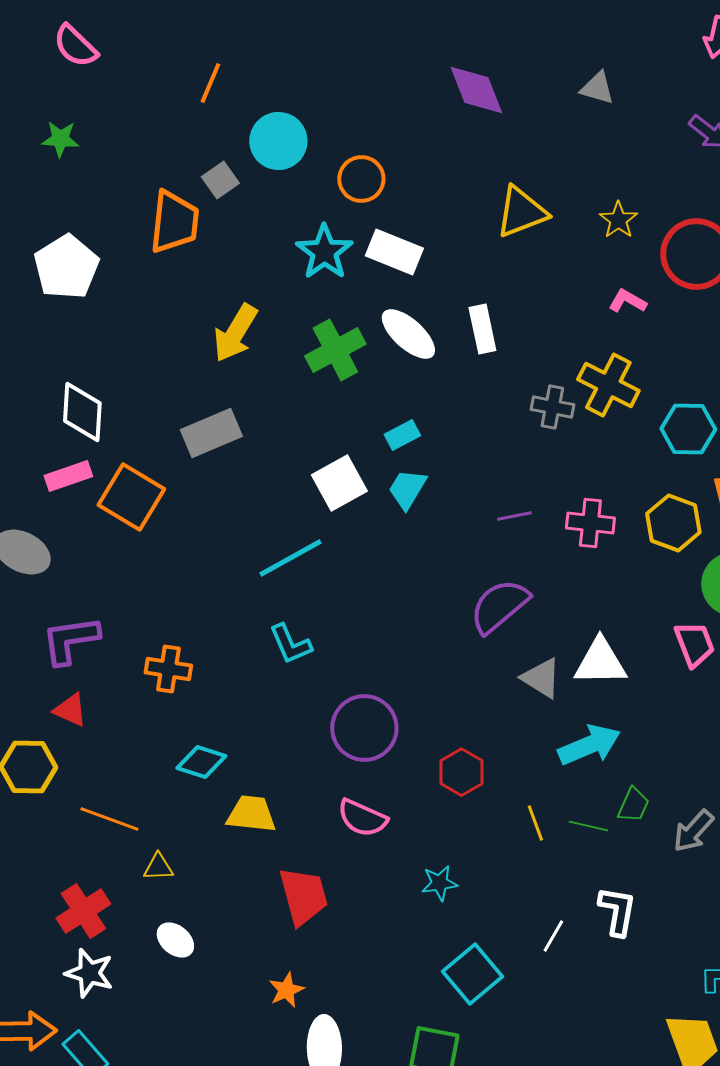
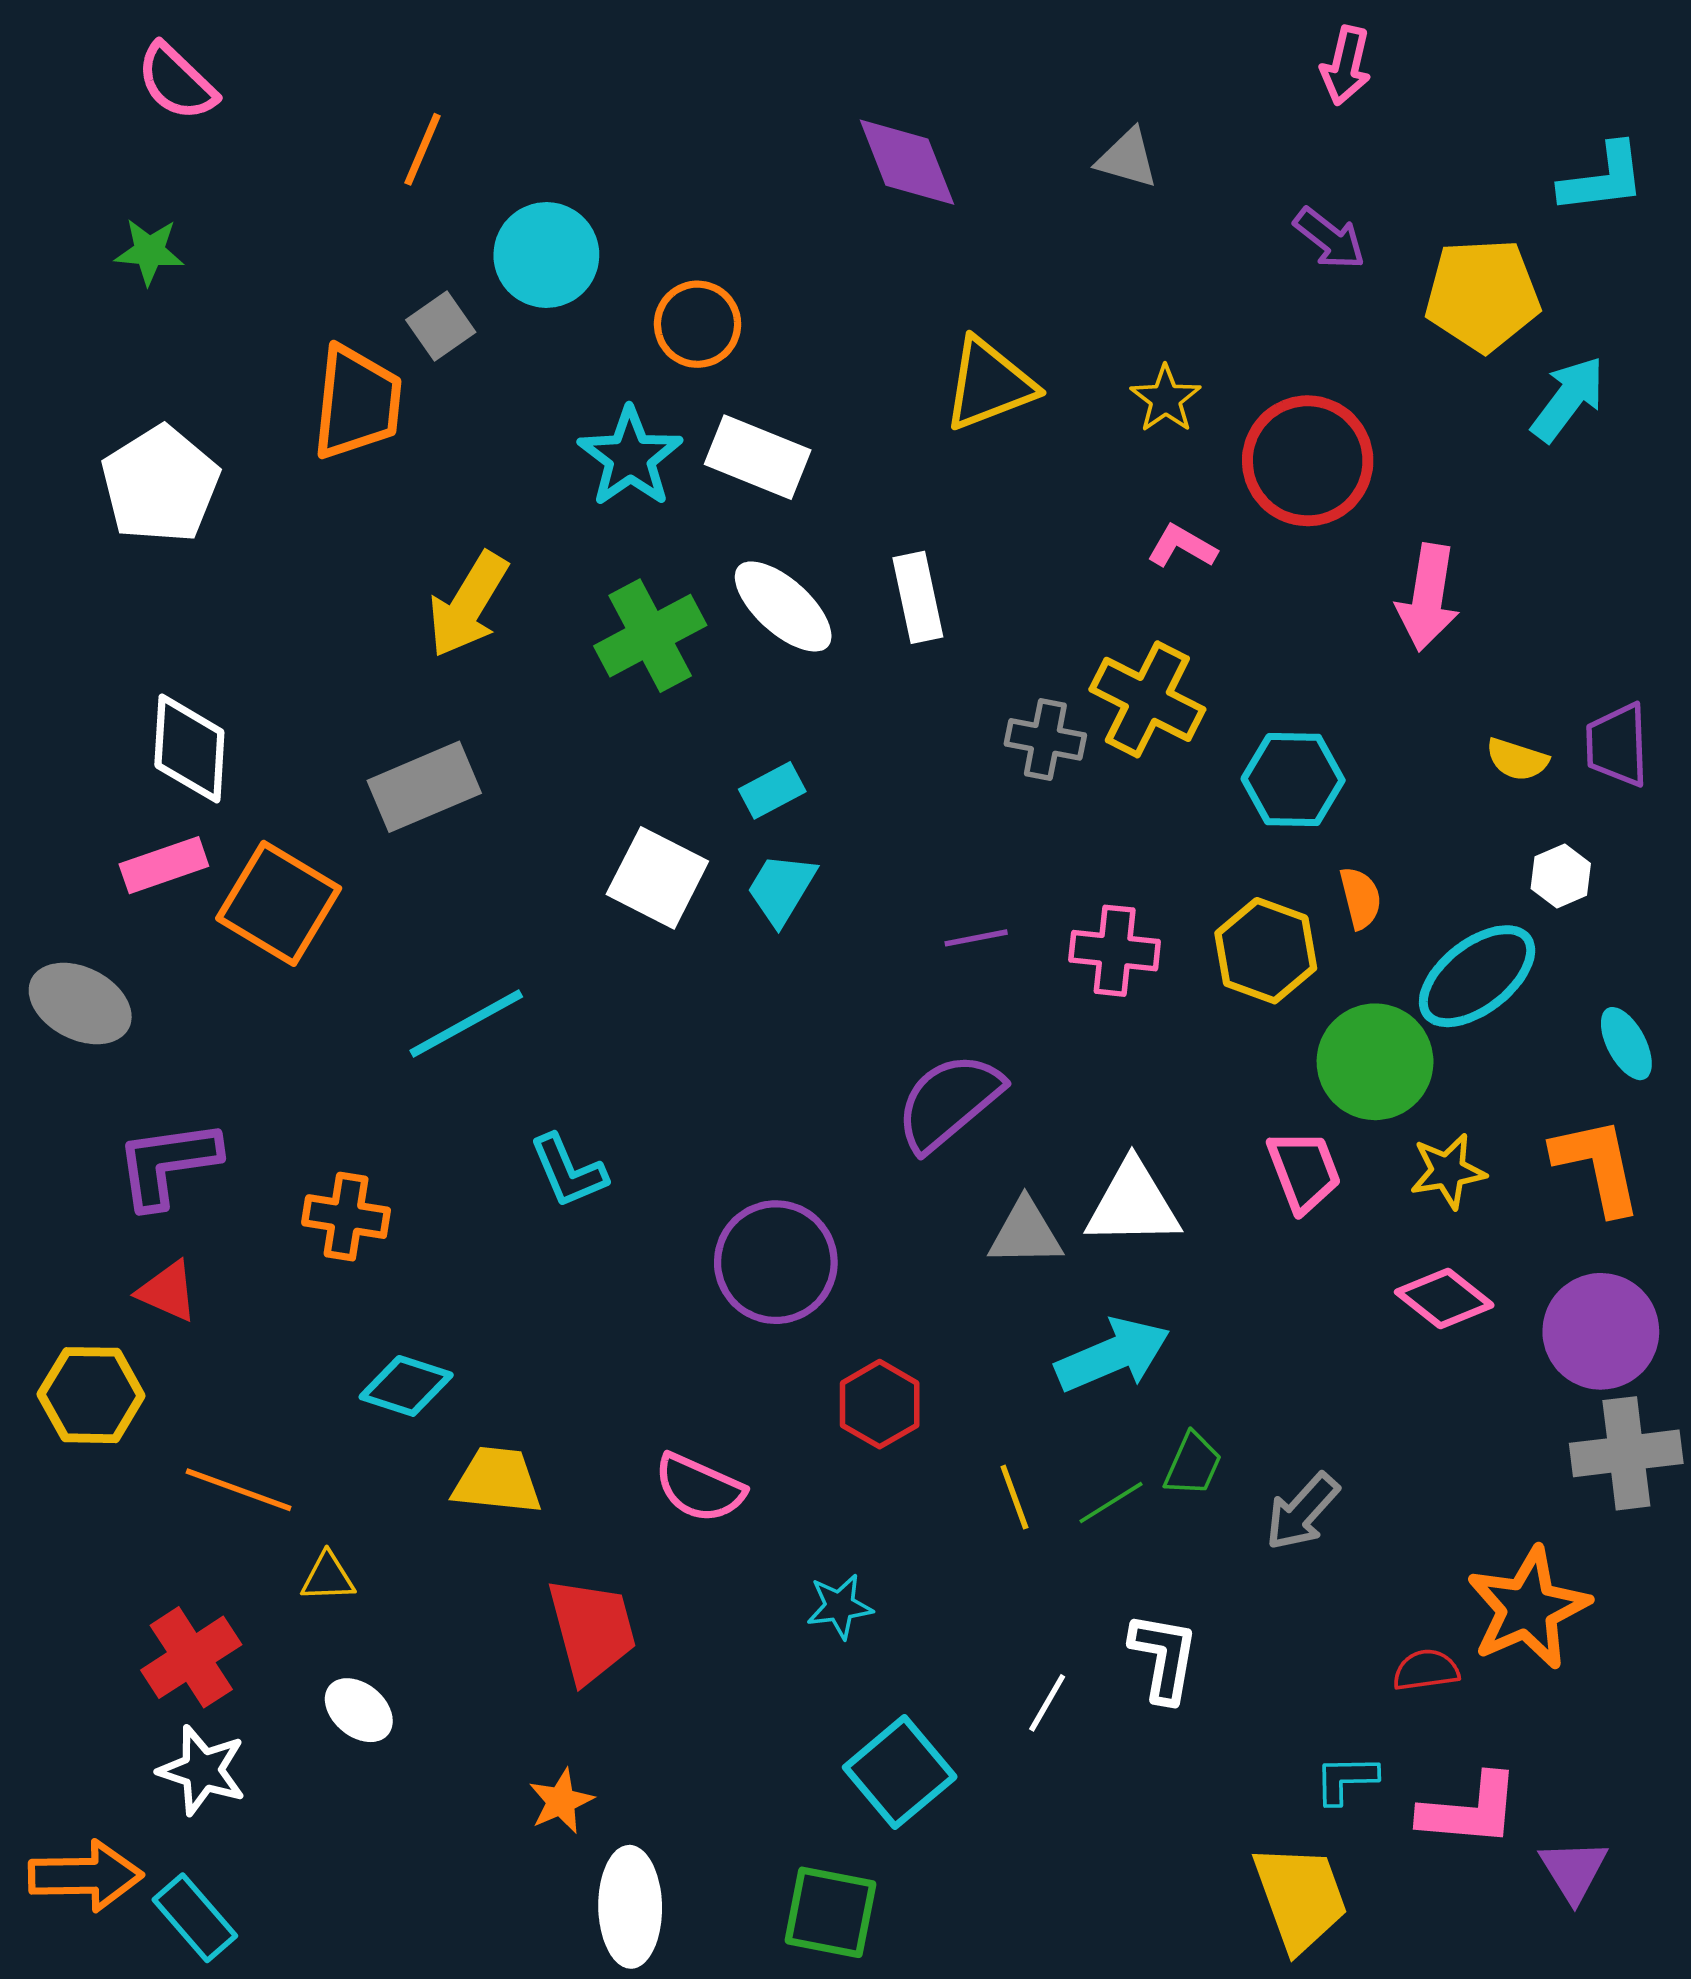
white square: (339, 483) -> (657, 878), turned -34
cyan line: (290, 558) -> (466, 1024), moved
gray triangle: (541, 678) -> (1025, 1233), turned -33
purple circle: (364, 728) -> (776, 1262), moved
green line: (588, 826) -> (1111, 1503), turned -45

